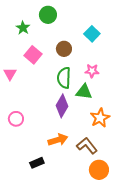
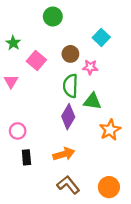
green star: (23, 28) -> (13, 43), moved
pink star: (92, 71) -> (90, 67), moved
brown L-shape: (87, 146) -> (68, 185), moved
black rectangle: (37, 163) -> (26, 157), moved, turned -72

